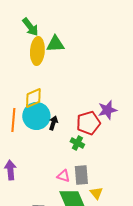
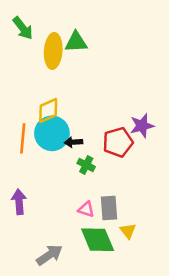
green arrow: (30, 27) -> (23, 28), moved
black arrow: (53, 123) -> (73, 142), turned -112
green cross: (77, 143) -> (86, 165), moved

